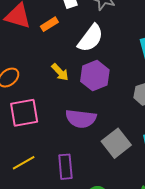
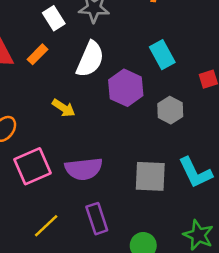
purple hexagon: (95, 76) -> (126, 88), moved
purple semicircle: (81, 119) -> (84, 169), moved
gray square: (116, 143) -> (150, 176), turned -36

